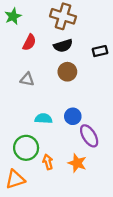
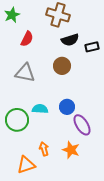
black semicircle: (63, 46) -> (70, 40), moved
gray triangle: (27, 79) -> (25, 73), size x1.5
green circle: (26, 148) -> (17, 120), moved
orange triangle: (15, 179) -> (26, 165), moved

